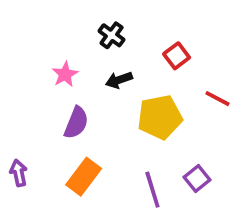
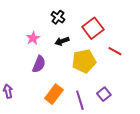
red square: (177, 56) -> (93, 28), size x1.5
orange rectangle: (84, 177) -> (54, 94), moved

